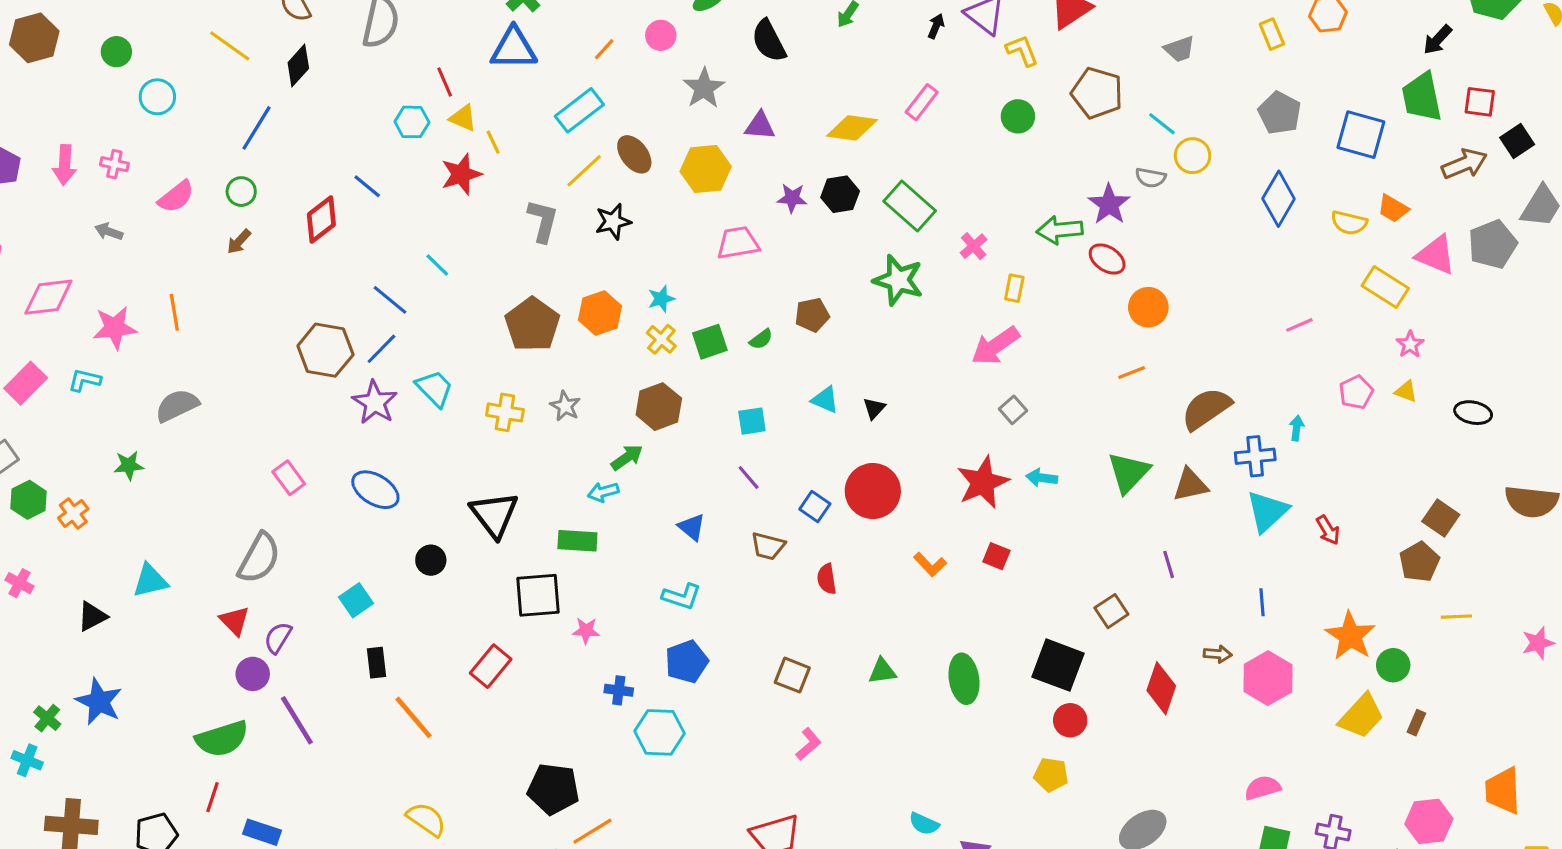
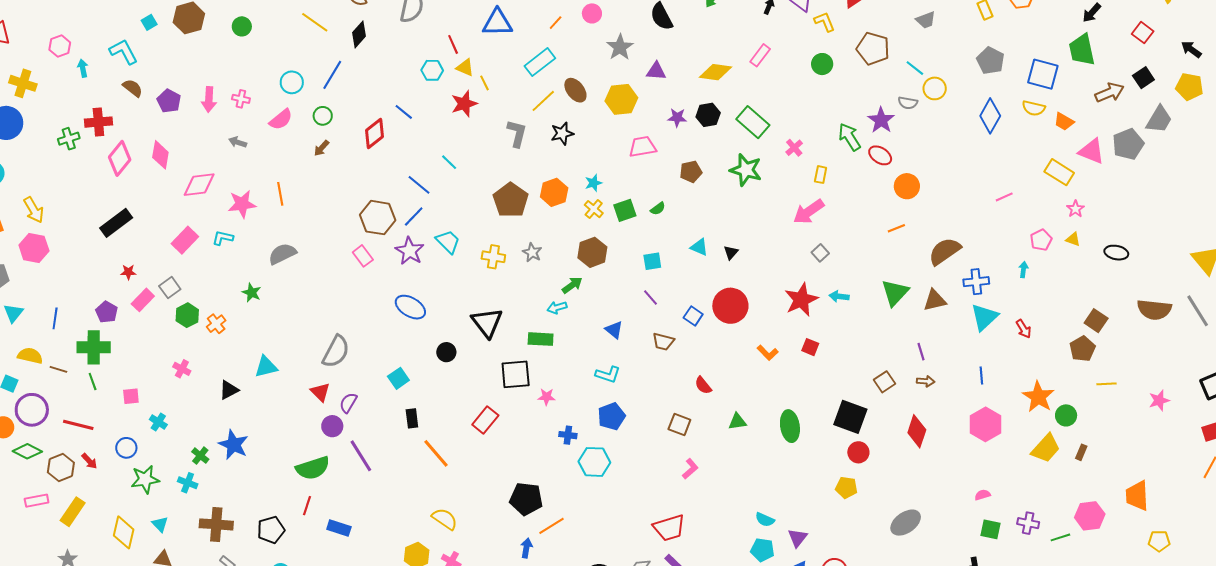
cyan circle: (157, 97) -> (292, 82), moved
red square: (1480, 102) -> (1143, 33), moved, turned 30
yellow semicircle: (1349, 223) -> (1034, 108), moved
green arrow: (1060, 230) -> (849, 137), turned 64
brown pentagon: (812, 315) -> (691, 172), moved
cyan arrow: (1297, 428) -> (1023, 270), moved
green star: (129, 465) -> (252, 293), turned 30
pink rectangle: (289, 478) -> (363, 256), moved
red semicircle: (827, 579) -> (703, 385), moved, turned -30
brown arrow: (1218, 654) -> (926, 381), moved
pink semicircle: (1263, 788) -> (983, 495), size x0.7

